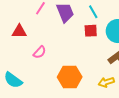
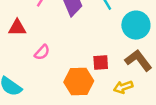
red square: (91, 31) -> (101, 62), moved

